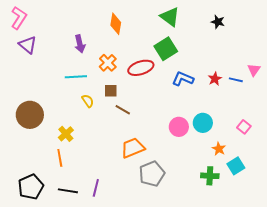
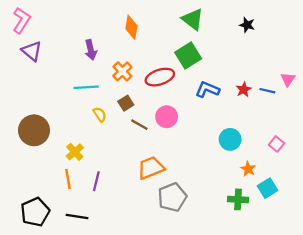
brown square: (111, 91) -> (126, 103), turned -32
pink circle: (179, 127) -> (167, 117), moved
purple line: (96, 188) -> (96, 181), moved

